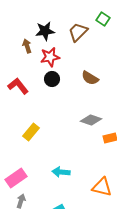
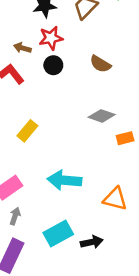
brown arrow: (27, 46) -> (22, 48), moved, turned -56
cyan arrow: (61, 172) -> (64, 180), size x1.5

